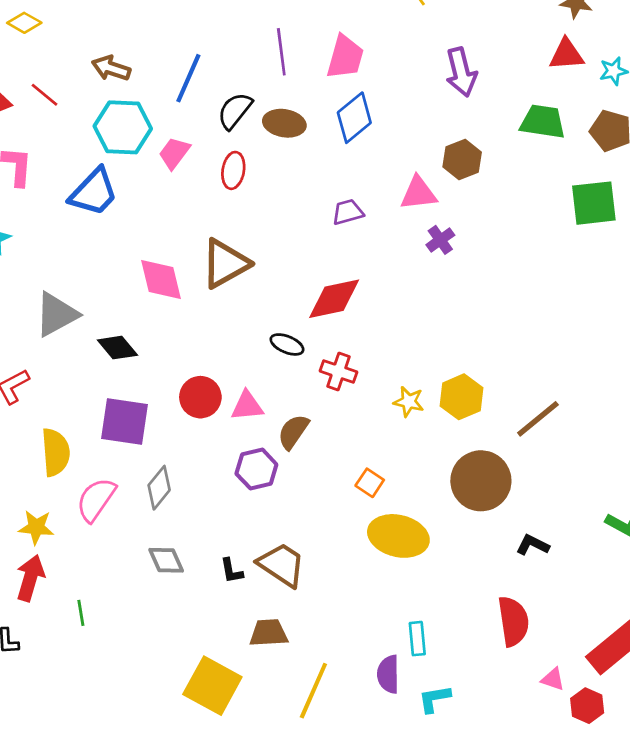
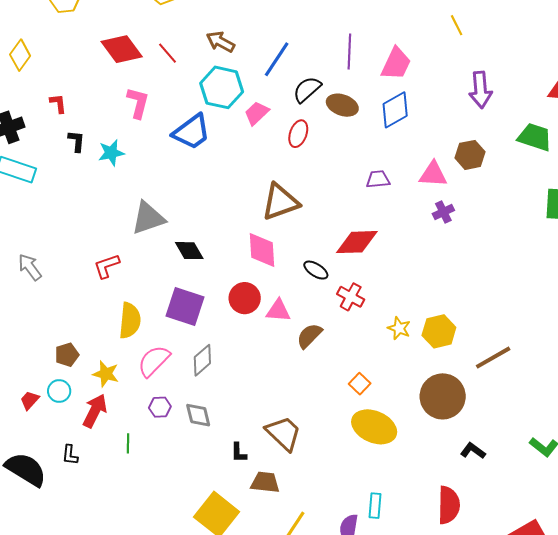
pink diamond: (161, 279) -> (262, 250), moved
purple hexagon: (256, 469) -> (160, 407), moved, size x0.7
black L-shape: (232, 571) -> (239, 453), moved

